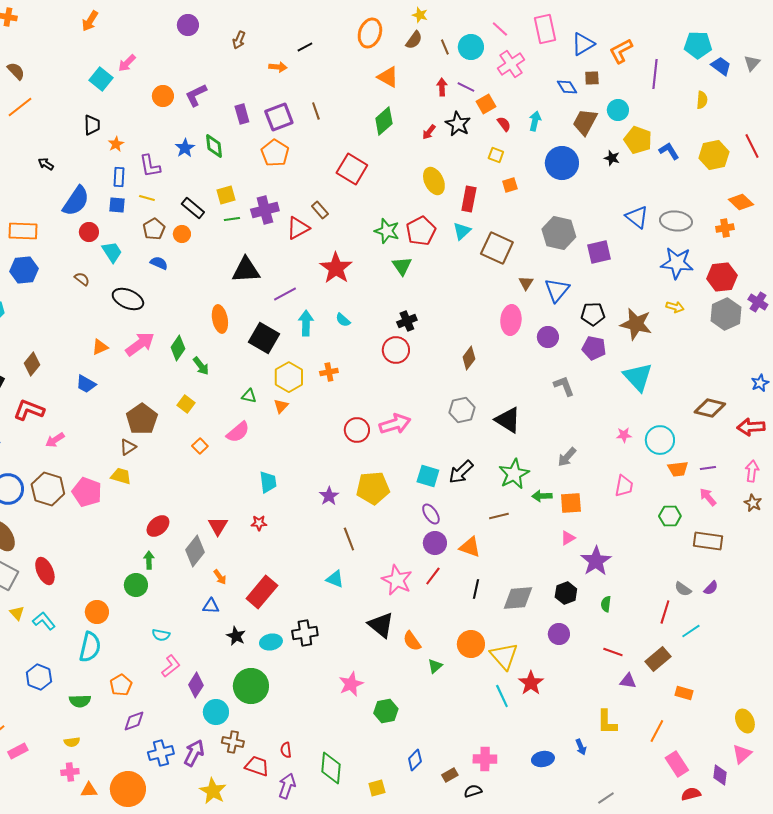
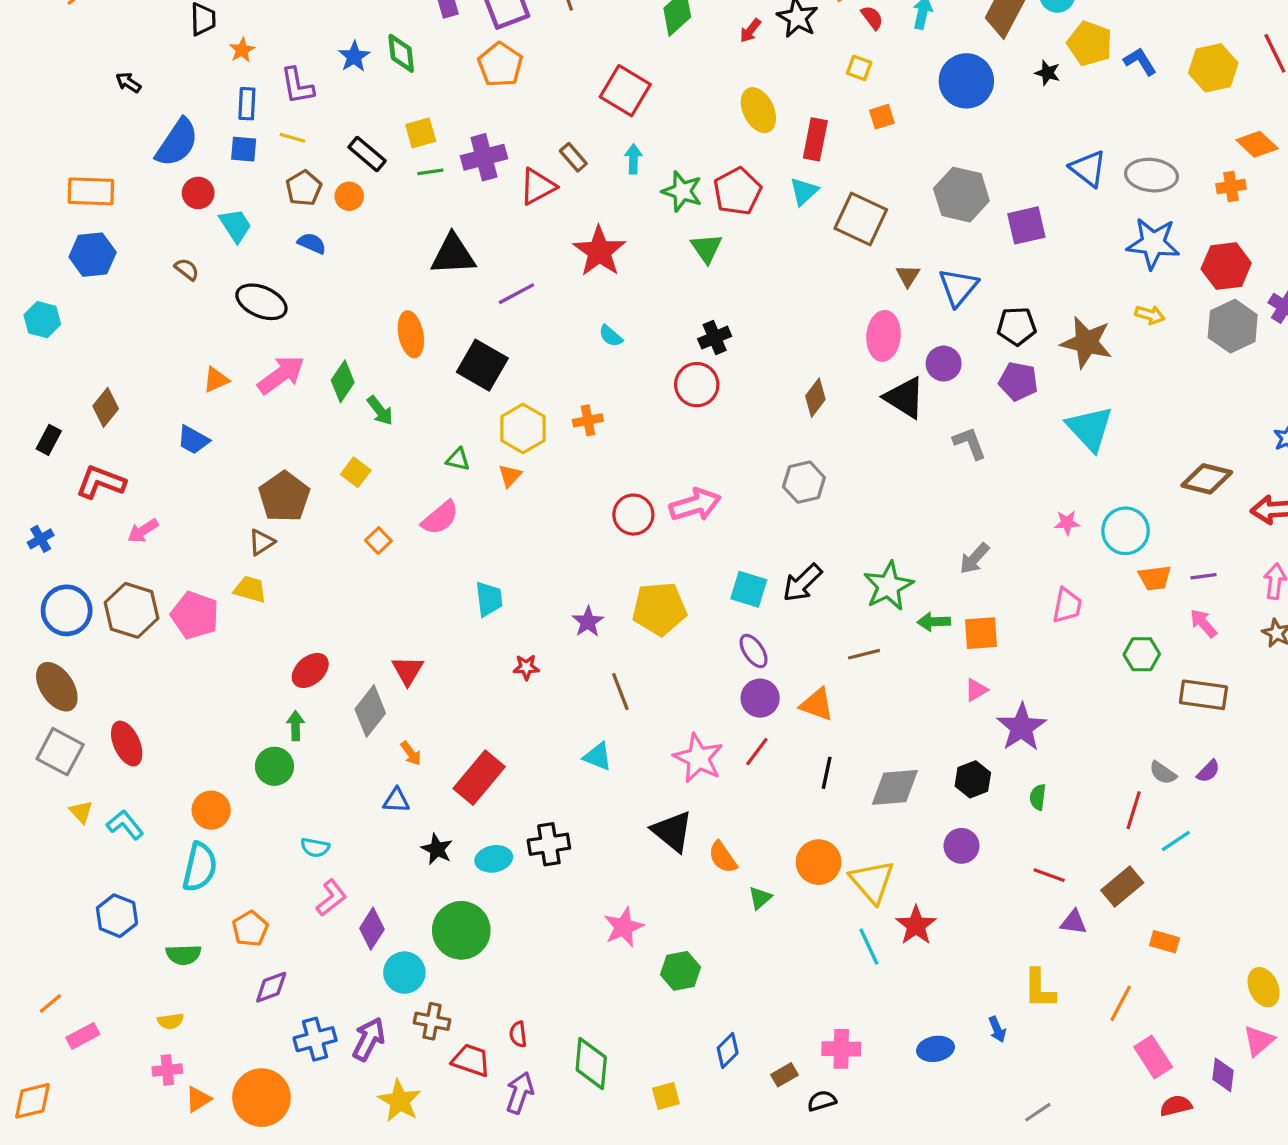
cyan arrow: (306, 323) -> (633, 159), moved, size x0.7
black triangle: (508, 420) -> (905, 398), moved
red star: (259, 523) -> (526, 667), moved
orange triangle: (89, 790) -> (198, 1099), turned -30

